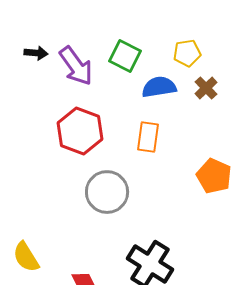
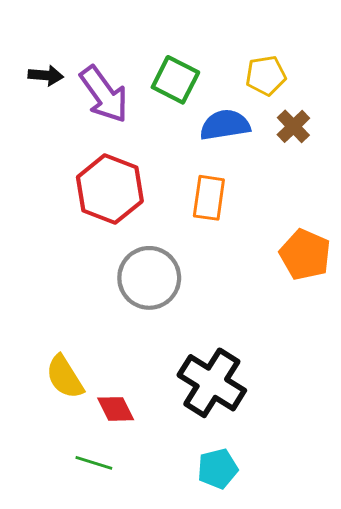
yellow semicircle: (26, 257) -> (65, 377), moved

